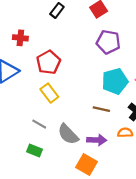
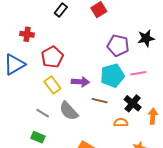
purple pentagon: (108, 42) -> (118, 45), moved
gray semicircle: (68, 134) -> (69, 111), moved
purple arrow: (97, 140) -> (80, 82), moved

